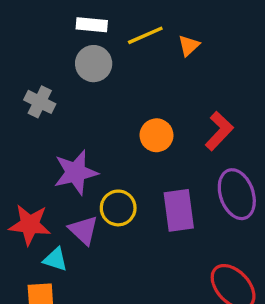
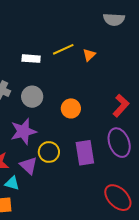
white rectangle: (92, 25) -> (31, 59), moved
gray circle: (94, 64) -> (32, 97), moved
red L-shape: (219, 131) -> (121, 106), moved

